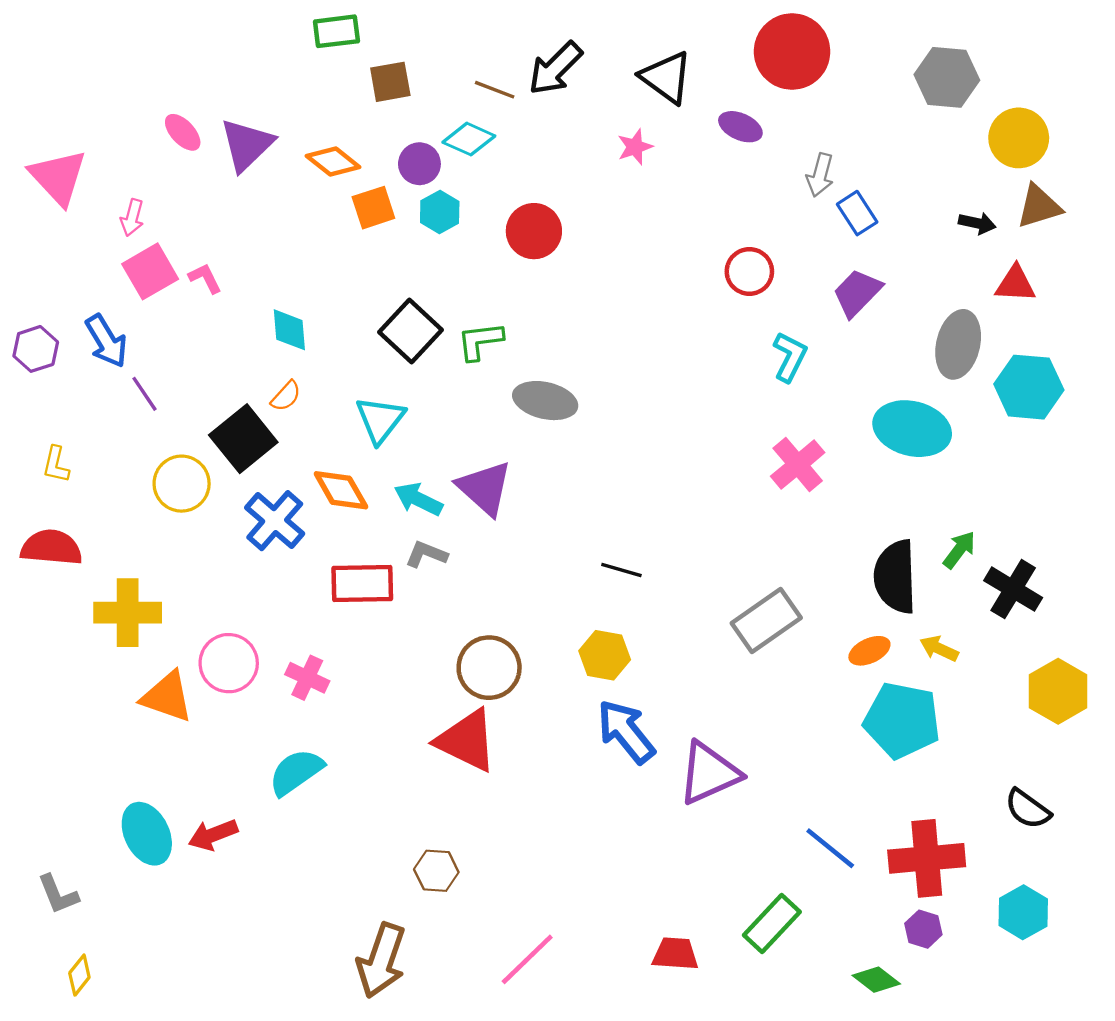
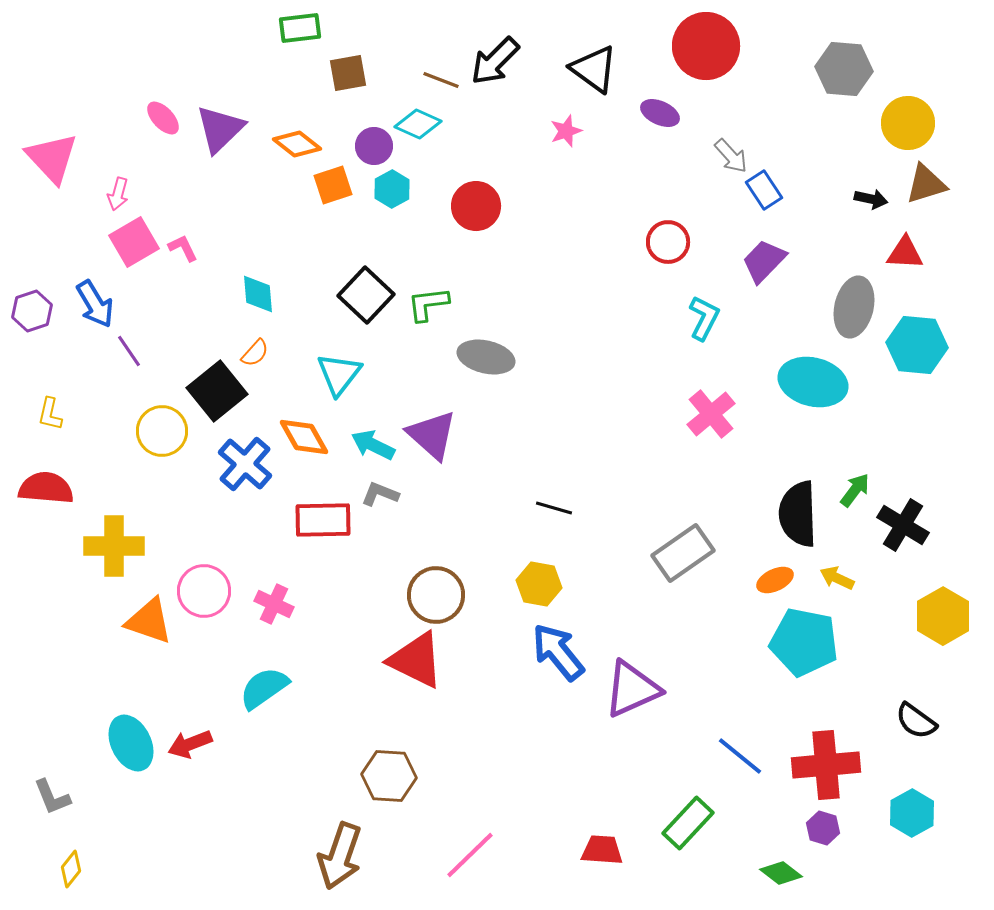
gray arrow: (820, 175) -> (731, 156), turned -57
brown hexagon: (436, 871) -> (389, 776), size x1.4

